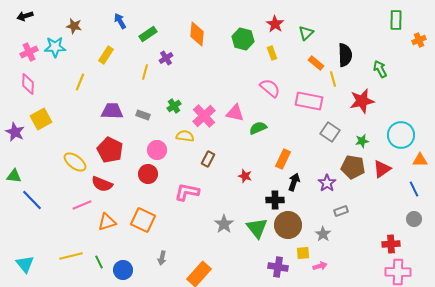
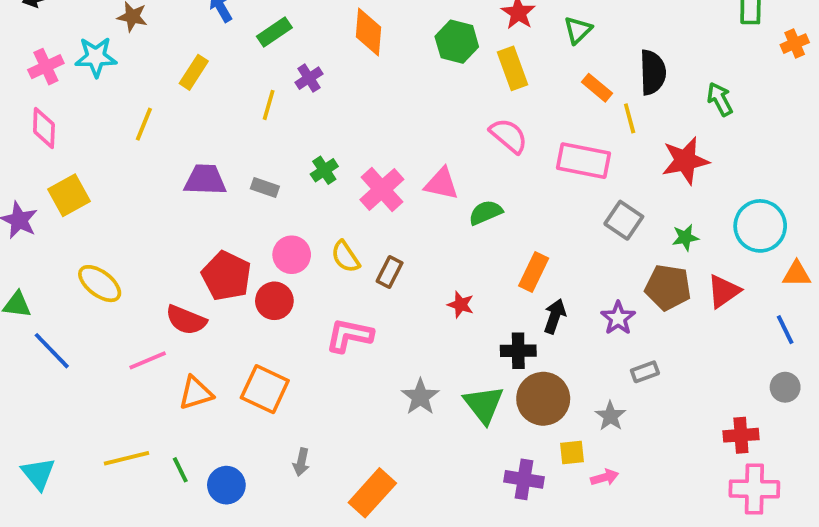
yellow rectangle: (272, 53) -> (512, 68), size x1.5
yellow semicircle: (185, 136) -> (345, 257), moved, turned -132
red pentagon: (110, 150) -> (226, 276), moved
yellow ellipse: (75, 162) -> (100, 284), moved

